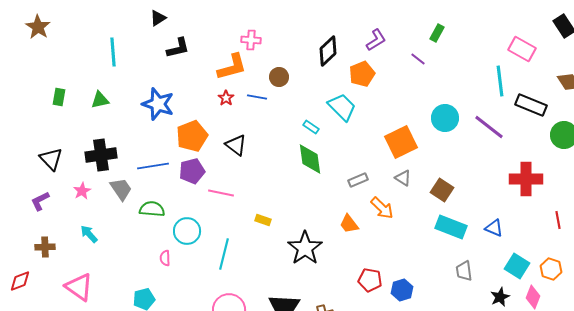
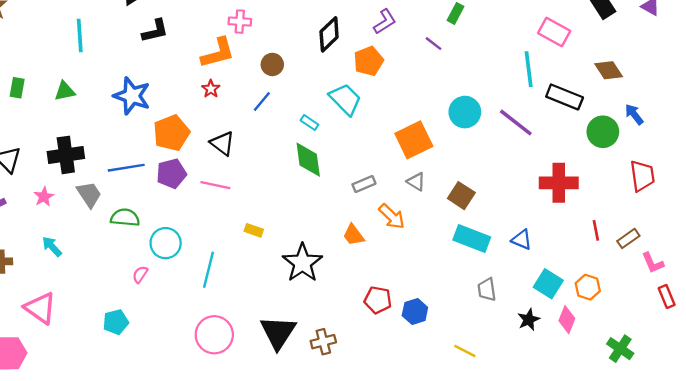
blue line: (257, 97) -> (262, 102), moved, turned -60
pink line: (221, 193) -> (215, 185), moved
pink semicircle: (165, 258) -> (140, 274), turned 35

